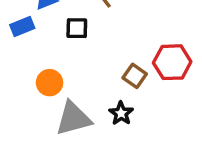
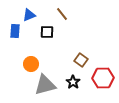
blue rectangle: (22, 26) -> (15, 31), turned -64
red hexagon: (172, 62) -> (103, 78), moved

